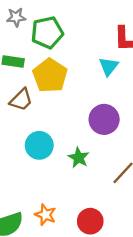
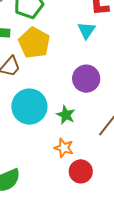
cyan circle: (39, 145) -> (29, 107), size x1.4
orange star: (45, 215) -> (64, 148), moved

